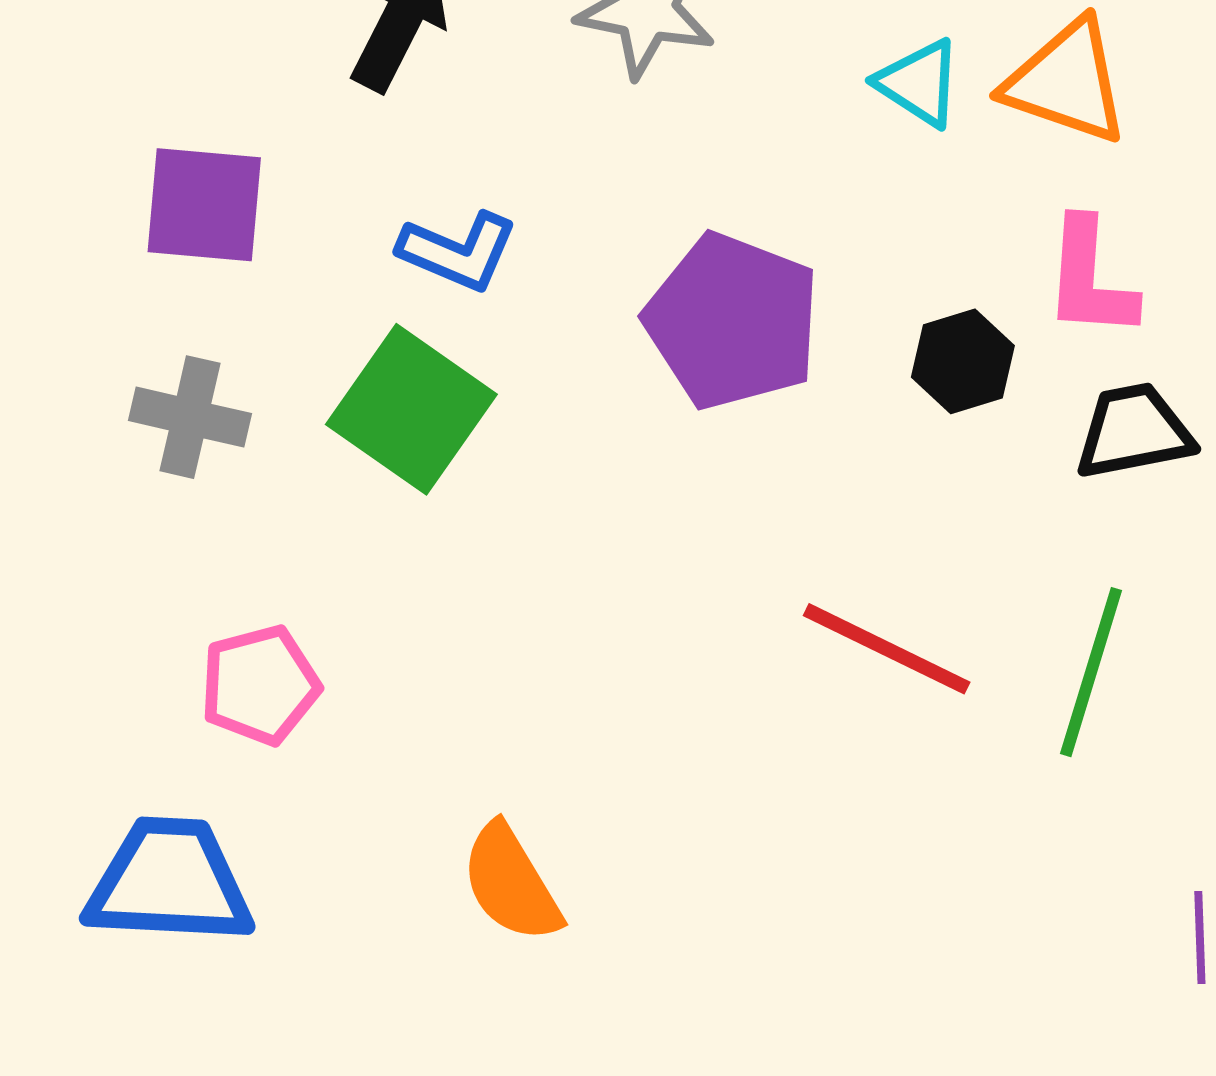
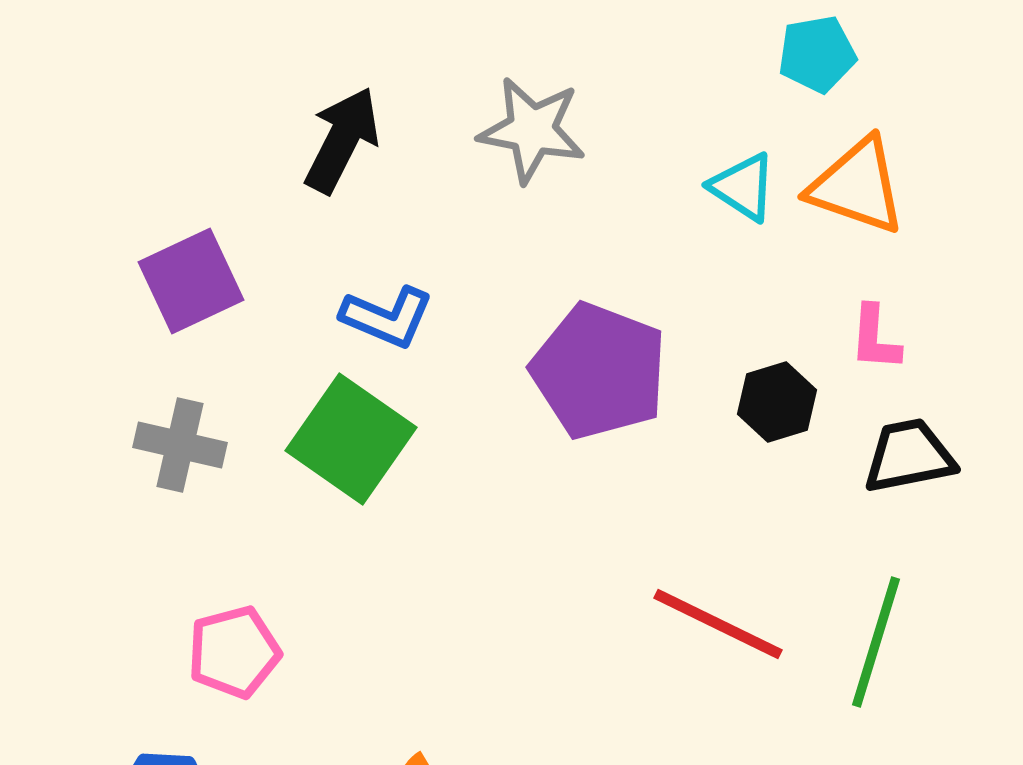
purple square: (204, 205) -> (191, 281), turned -30
pink L-shape: (1090, 279) -> (875, 338), size x0.7

